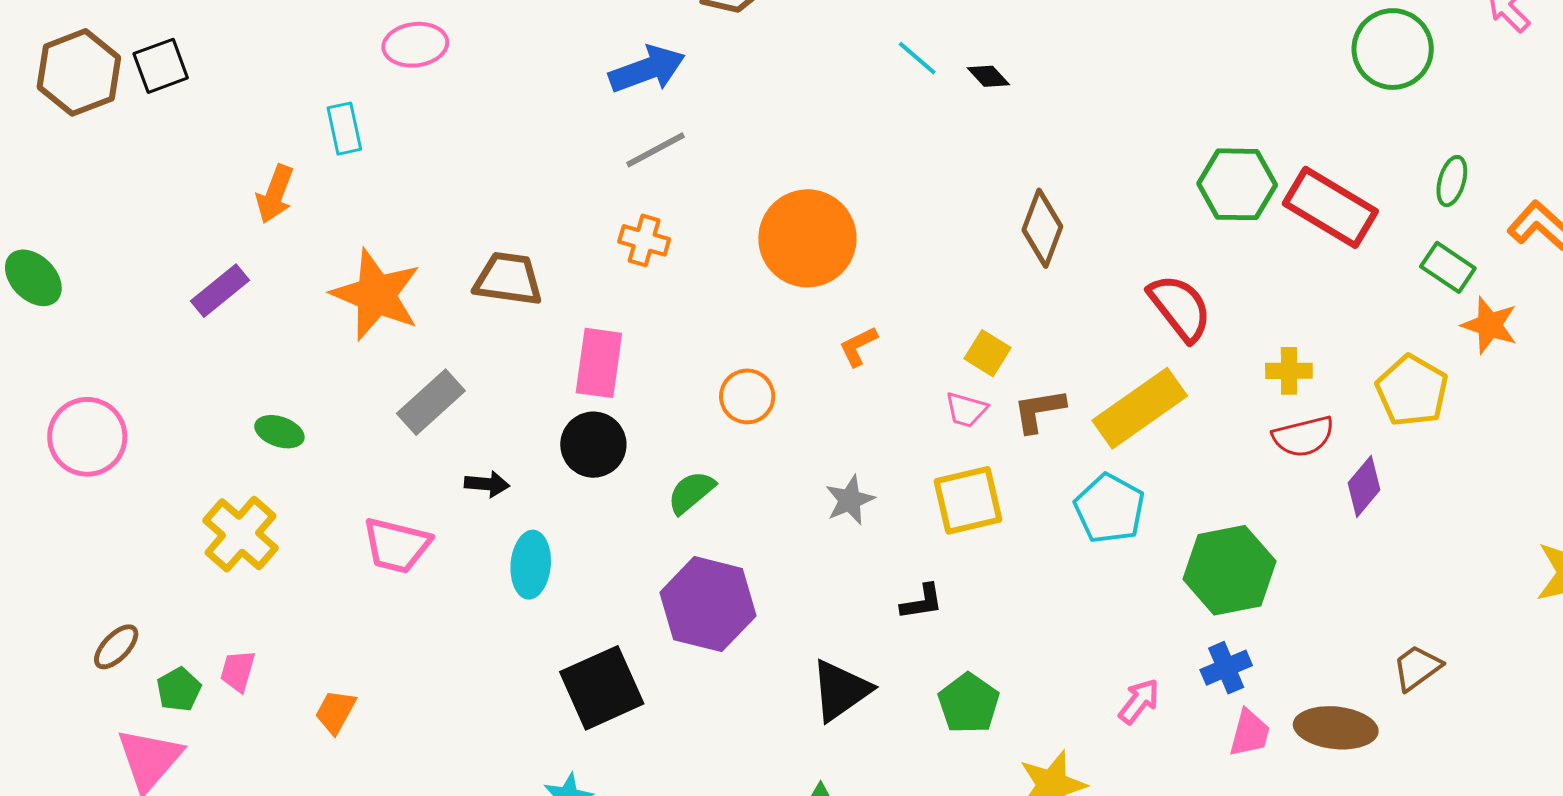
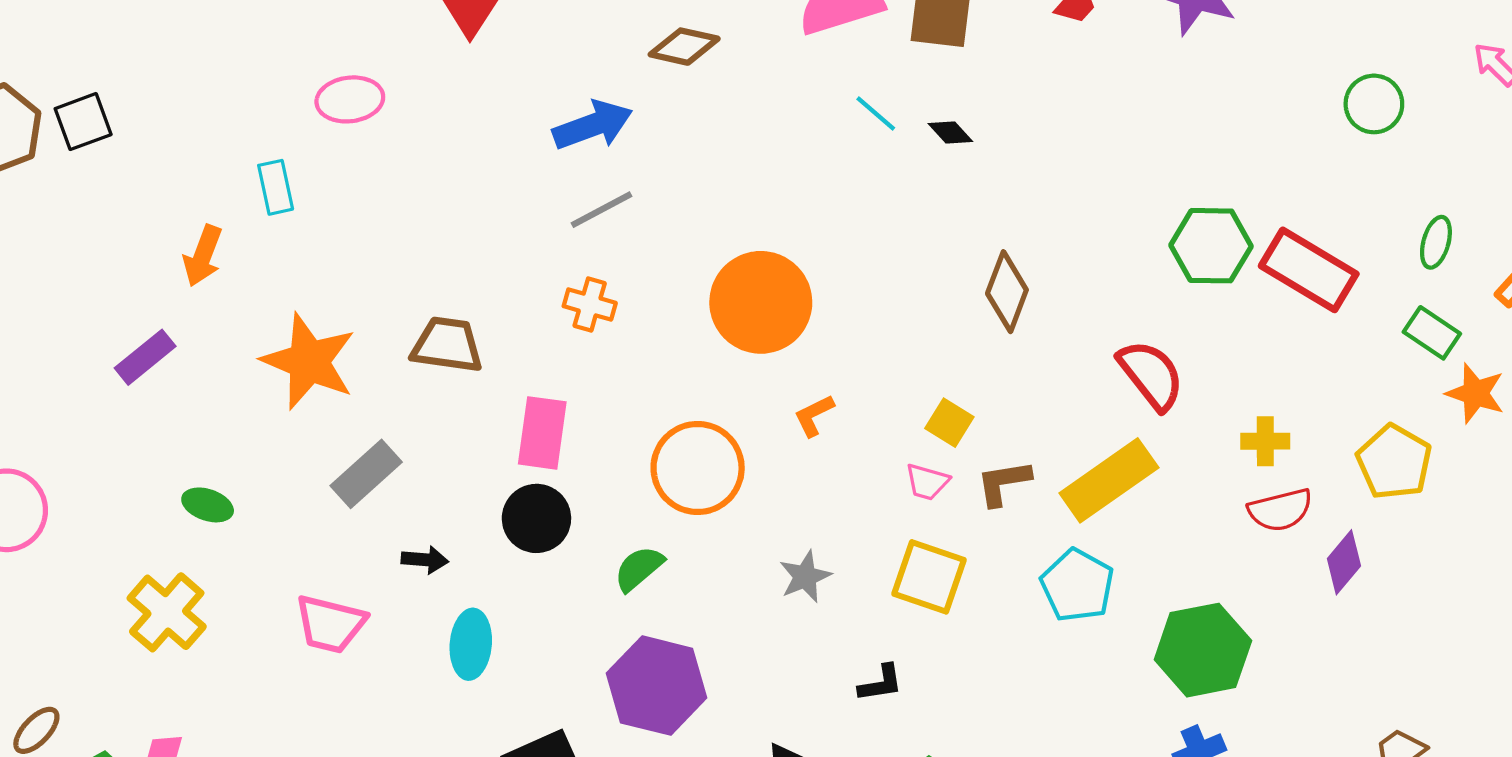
green circle: (1393, 49) -> (1374, 104), size x0.7
orange circle: (747, 396) -> (698, 468), size x1.6
yellow square: (968, 500) -> (929, 577), turned 32

